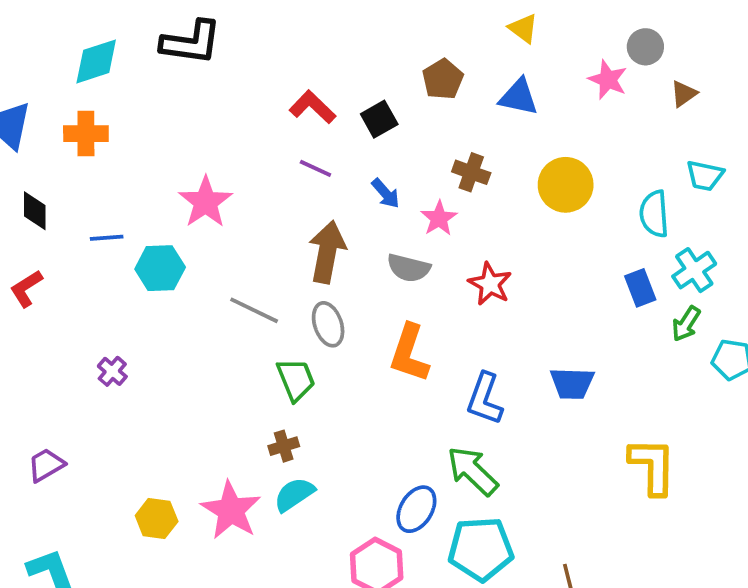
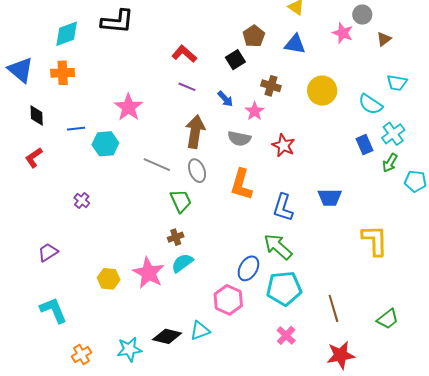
black square: (379, 119) -> (235, 60), moved
cyan semicircle: (654, 214) -> (370, 104), turned -50

